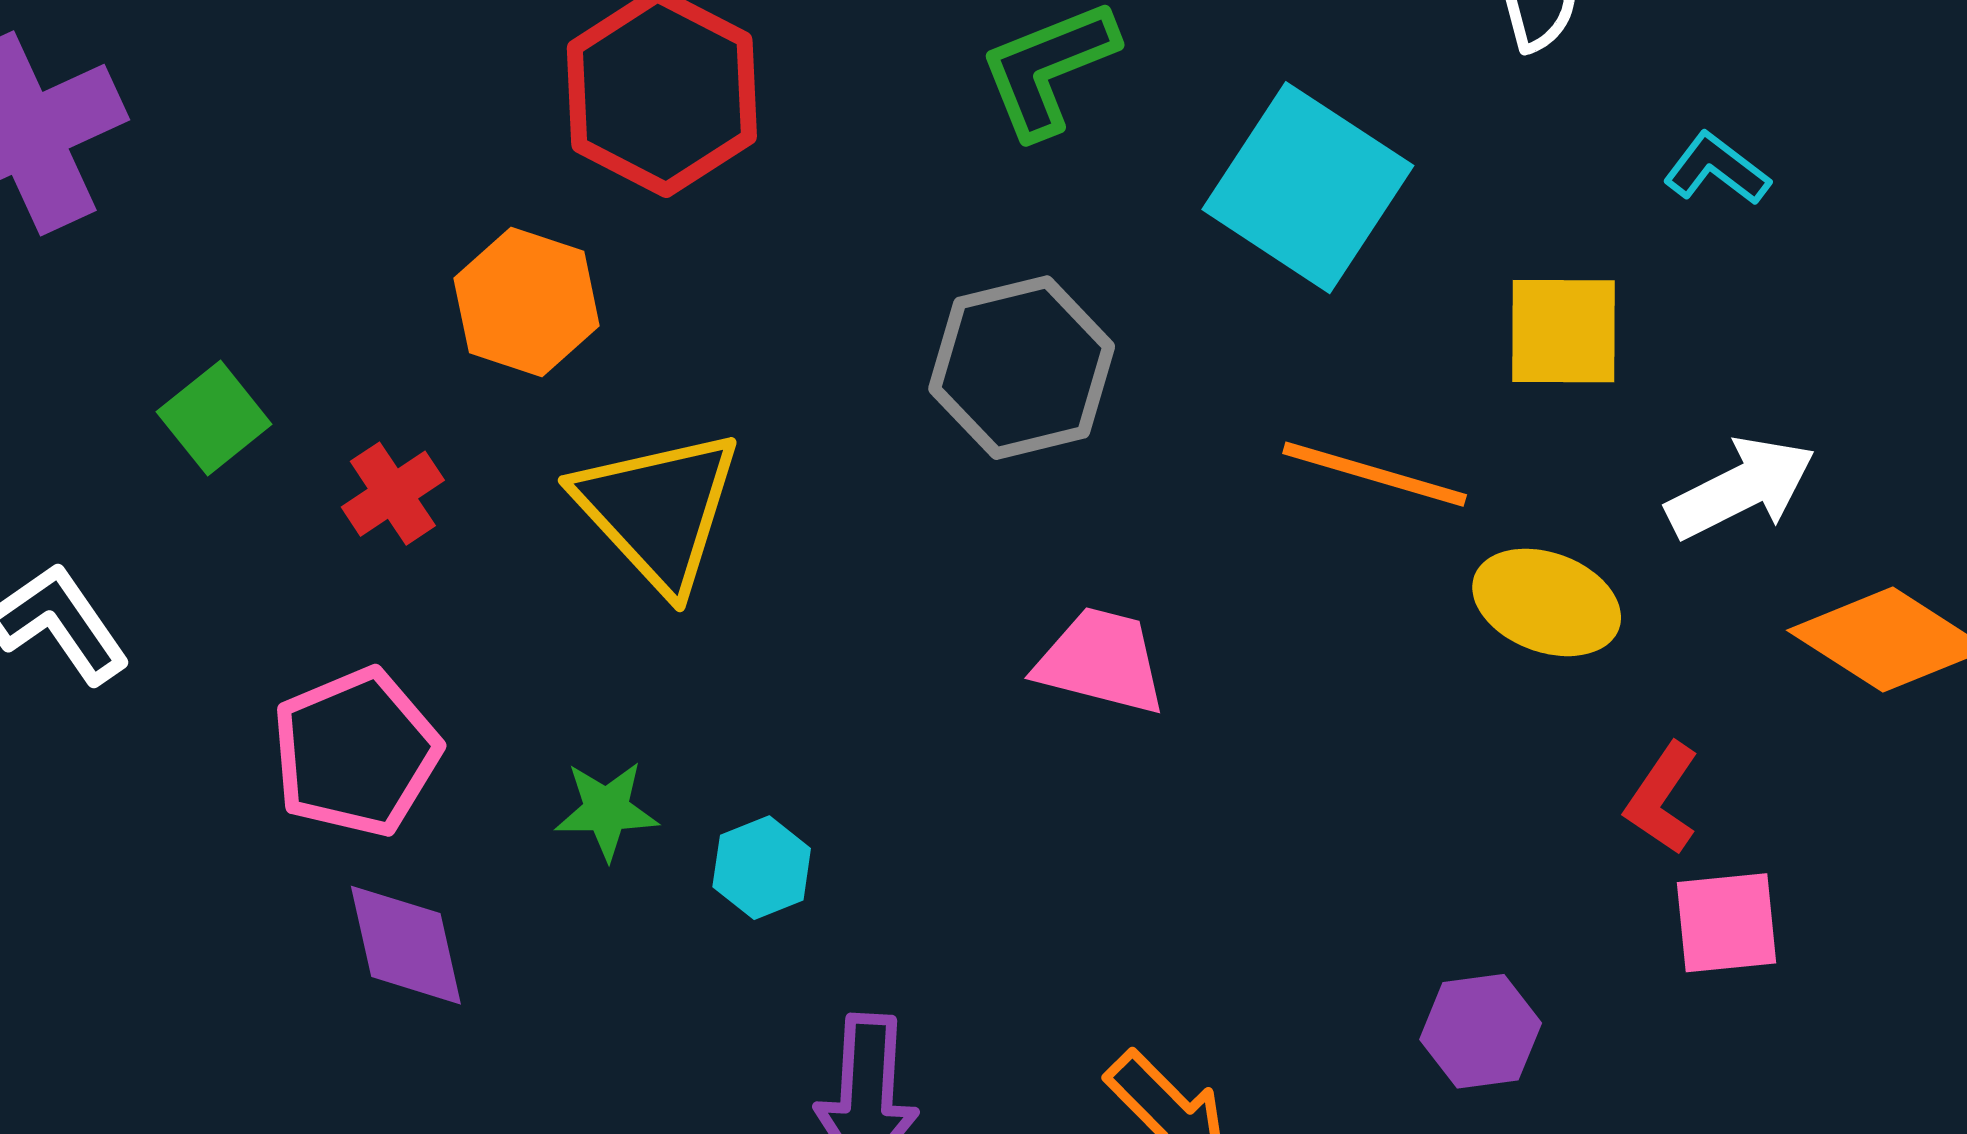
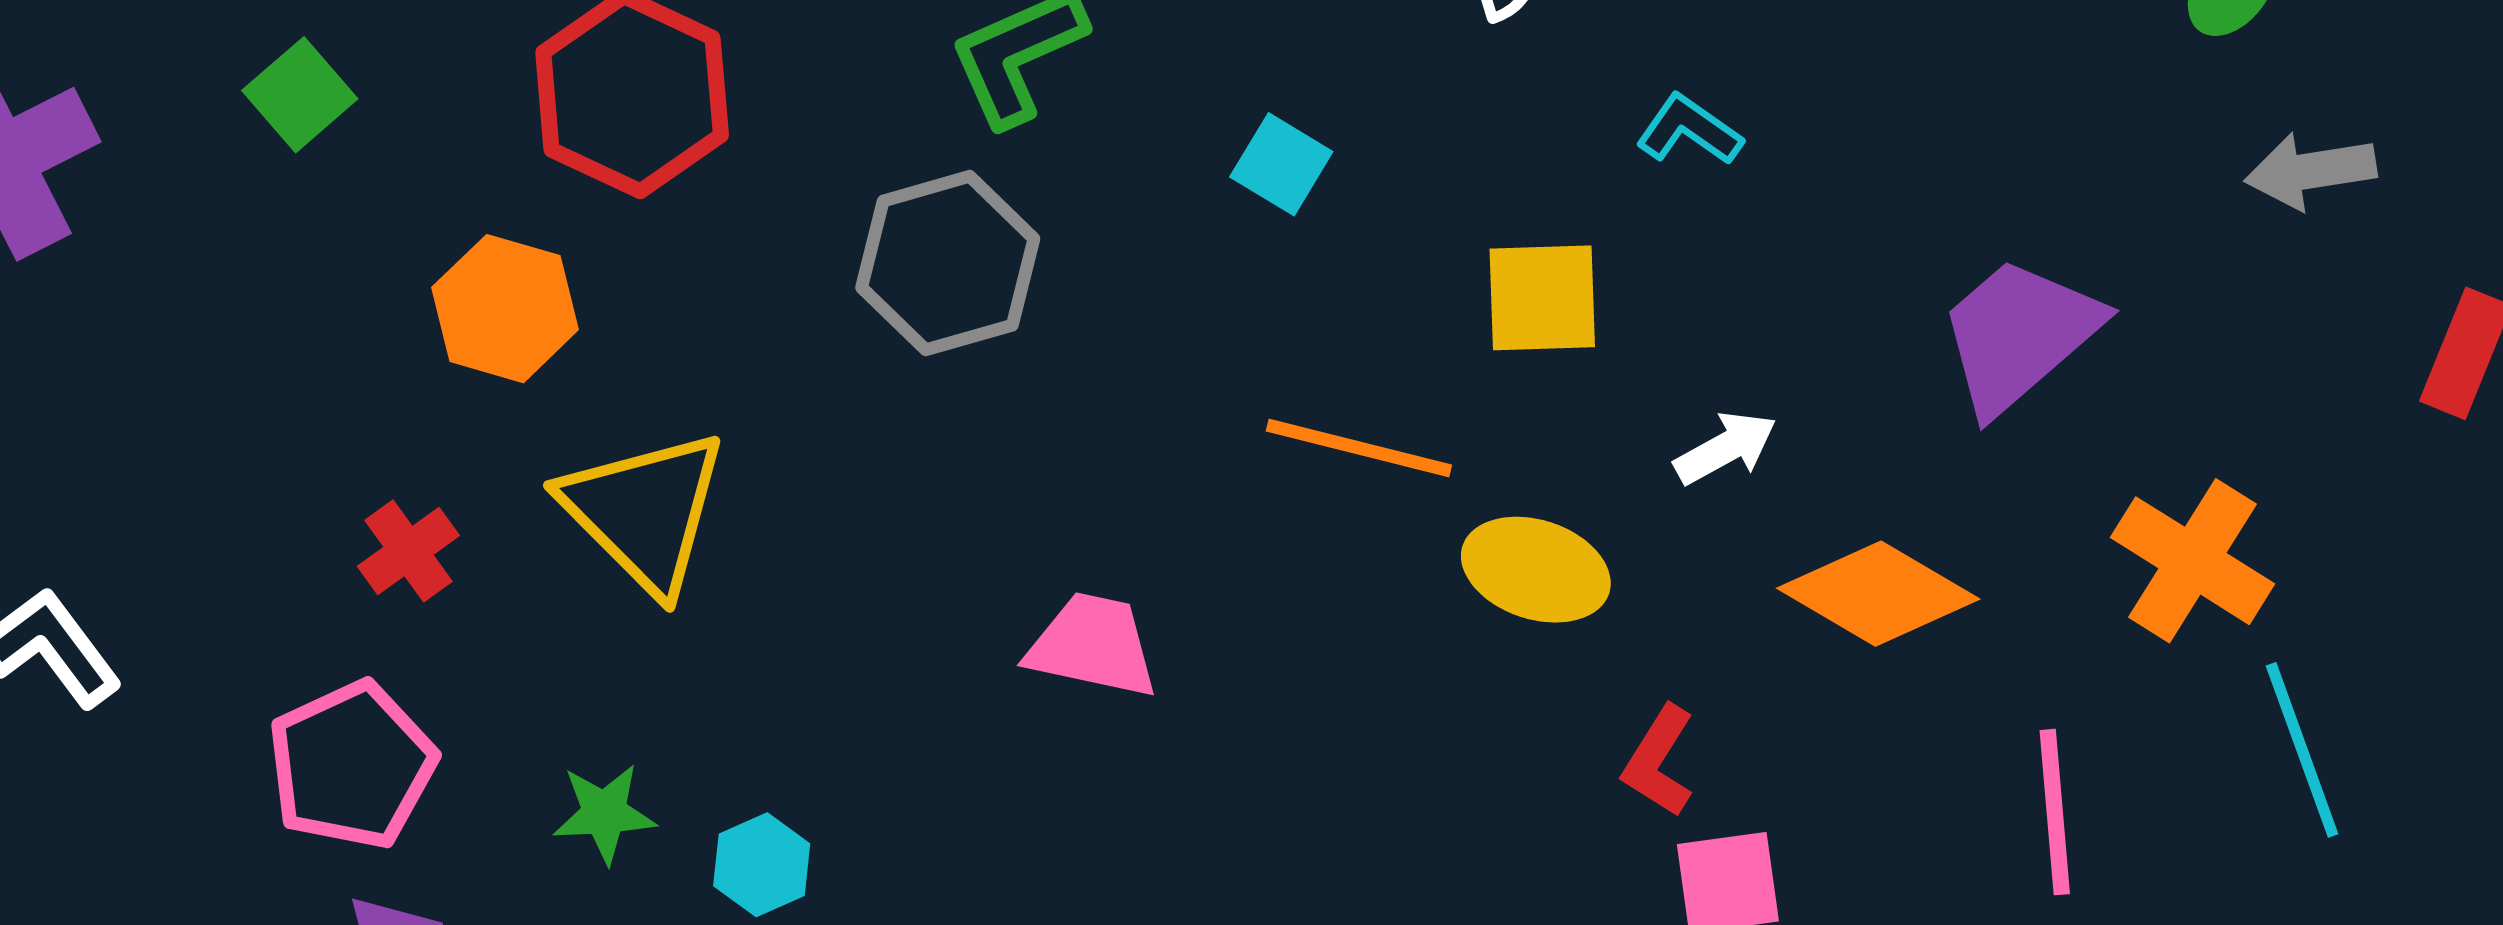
cyan square: (1308, 188) -> (1281, 164), size x0.5
gray hexagon: (1022, 368) -> (948, 263), moved
green square: (214, 418) -> (300, 95), moved
white arrow: (1741, 488) -> (1726, 448), size x0.7
red cross: (393, 494) -> (408, 551), moved

